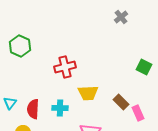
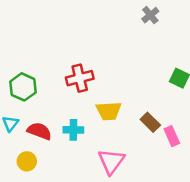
green hexagon: (20, 46) -> (23, 87), moved
red semicircle: (33, 109) -> (39, 131), turned 108

